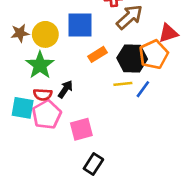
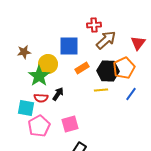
red triangle: (168, 33) -> (138, 43), moved, turned -35
yellow circle: (45, 34) -> (48, 64), moved
blue line: (143, 89) -> (131, 94), moved
pink pentagon: (47, 115) -> (39, 126), moved

